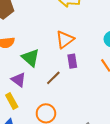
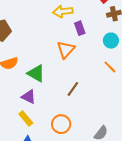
purple rectangle: (72, 61) -> (80, 28), moved
brown line: (53, 78) -> (73, 89), moved

